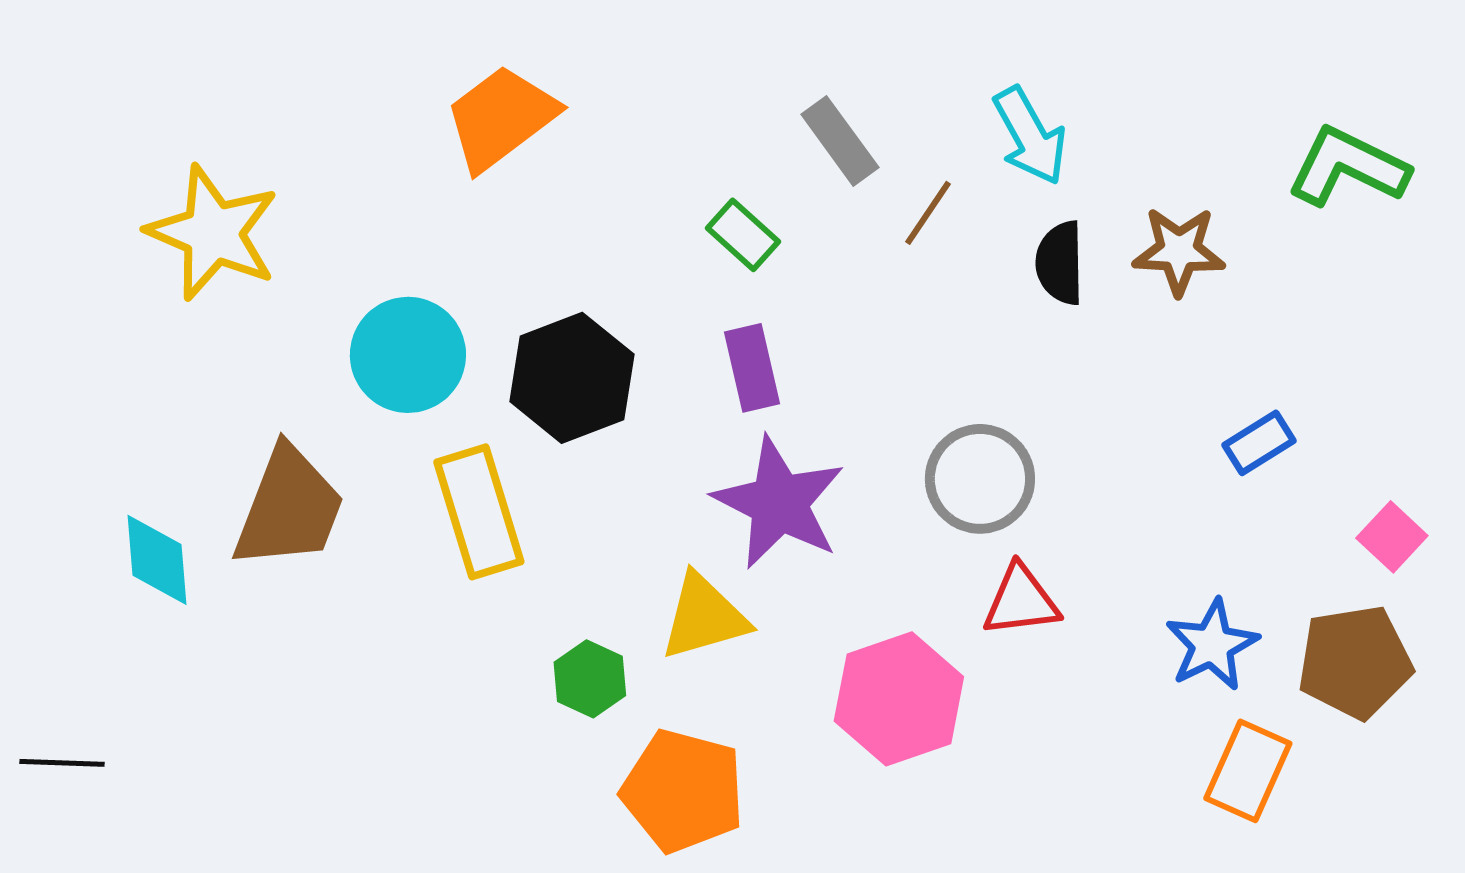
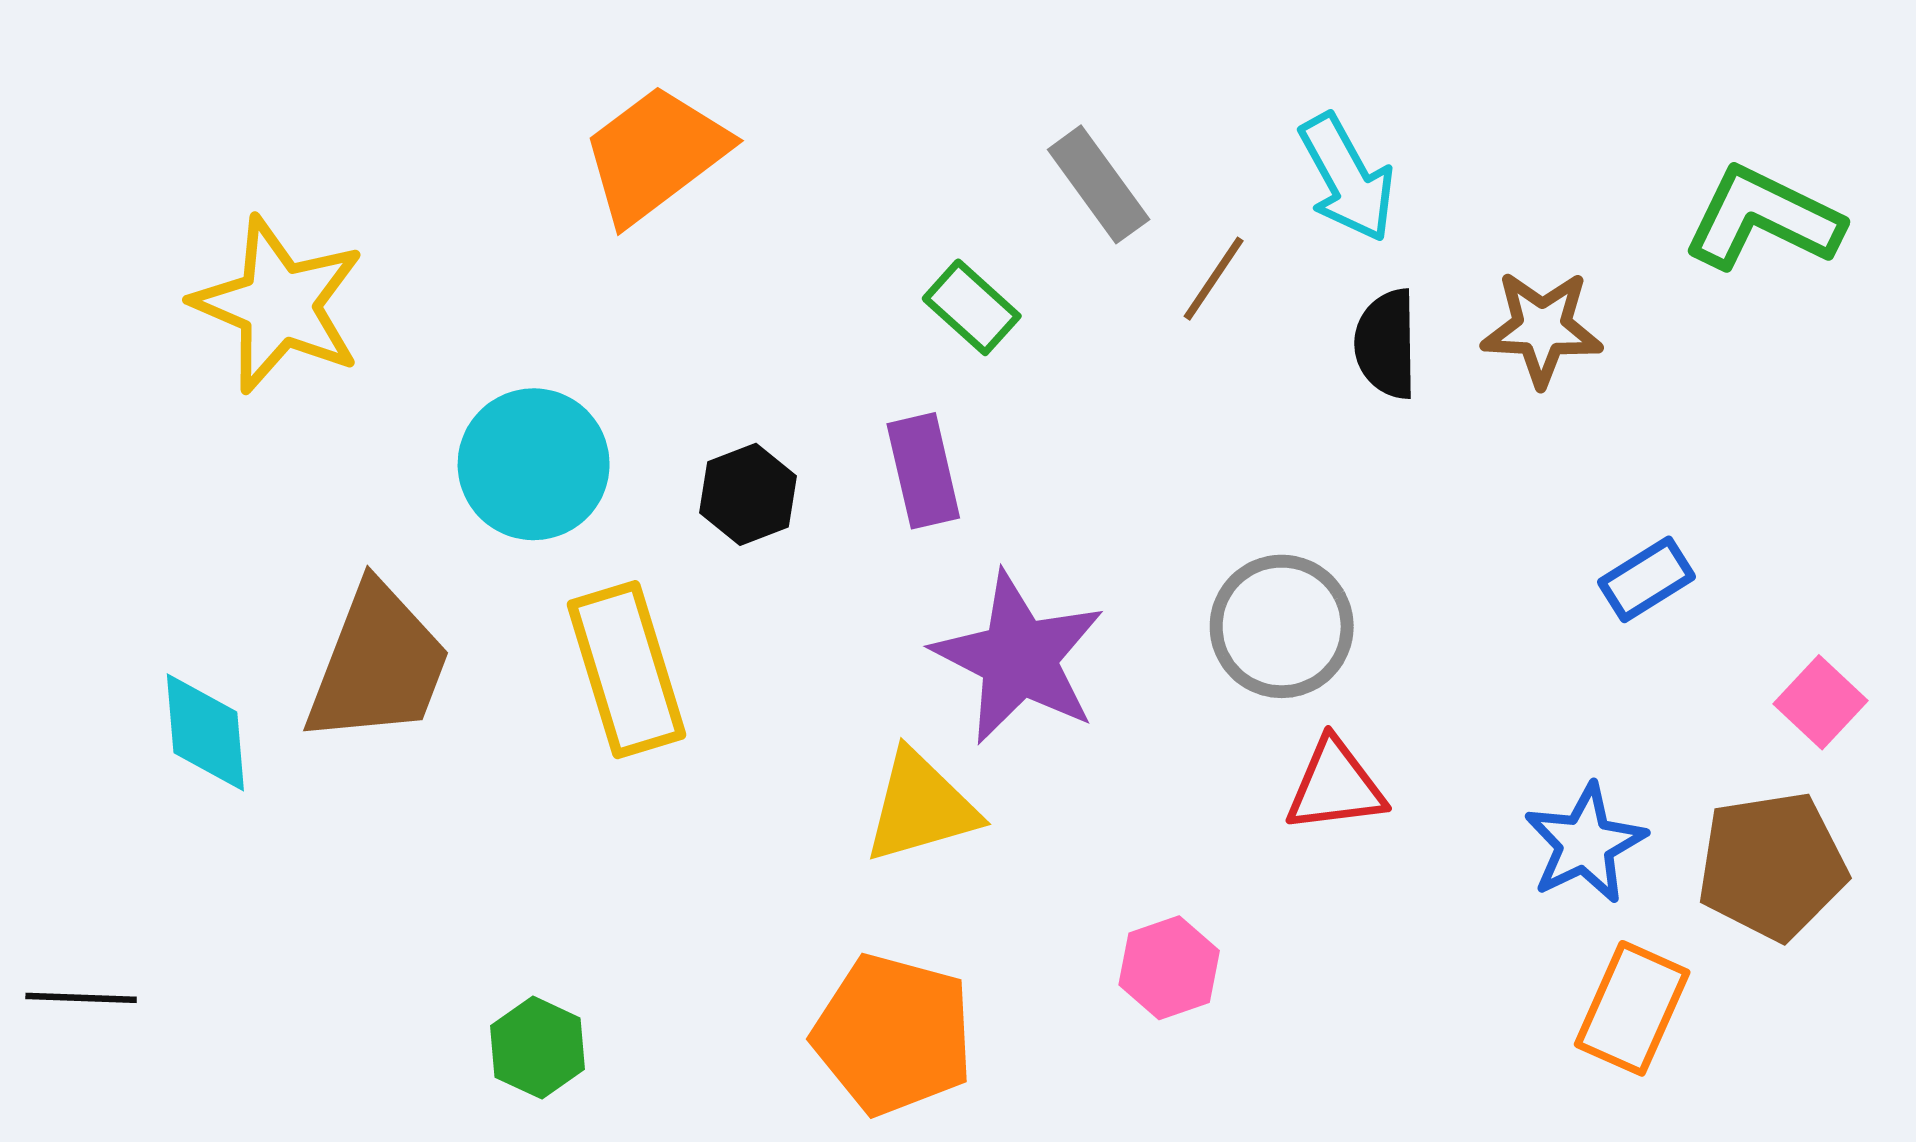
purple rectangle: (752, 368) -> (923, 471), moved
black hexagon: (572, 378) -> (748, 494), size x0.6
green hexagon: (590, 679) -> (538, 1048), moved
pink hexagon: (899, 699) -> (1169, 968), moved, size x0.6

